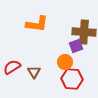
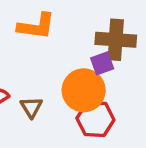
orange circle: (65, 62) -> (84, 90), size x1.6

